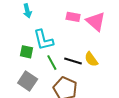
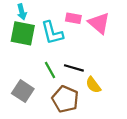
cyan L-shape: (43, 40) -> (52, 33), moved
green square: (27, 52) -> (23, 33), moved, size x1.6
yellow semicircle: (91, 59) -> (93, 85), moved

